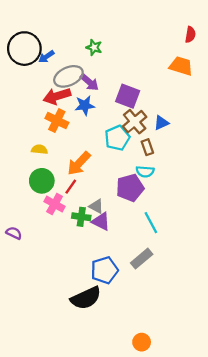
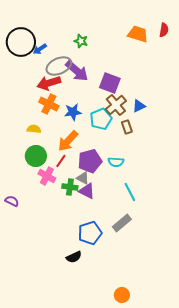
orange trapezoid: (181, 66) -> (138, 34), moved
purple arrow: (89, 82) -> (77, 71), size x1.4
blue star: (85, 105) -> (73, 112), moved
cyan semicircle: (145, 172) -> (116, 162), moved
purple pentagon: (130, 188) -> (90, 161), moved
black semicircle: (86, 298) -> (74, 257), size x0.6

